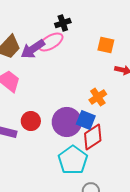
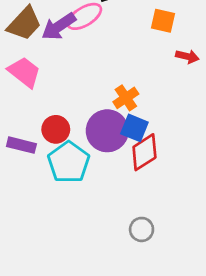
orange cross: (98, 97) -> (126, 98), moved
cyan pentagon: (73, 160) -> (69, 162), moved

